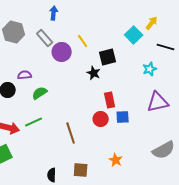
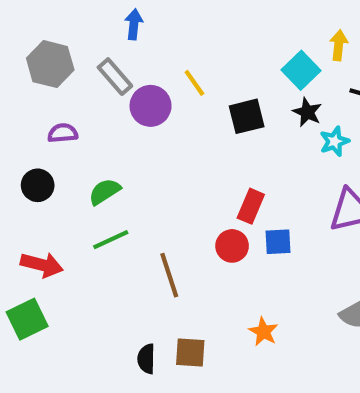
yellow arrow: (152, 23) -> (339, 45), turned -32
black star: (94, 73) -> (307, 112), moved
purple semicircle: (25, 75) -> (63, 133), moved
red rectangle: (110, 100) -> (251, 206), turned 35
green line: (34, 122) -> (111, 240), moved
black semicircle: (52, 175) -> (146, 359), moved

